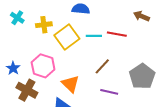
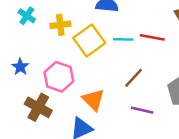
blue star: (13, 68) -> (20, 67), moved

